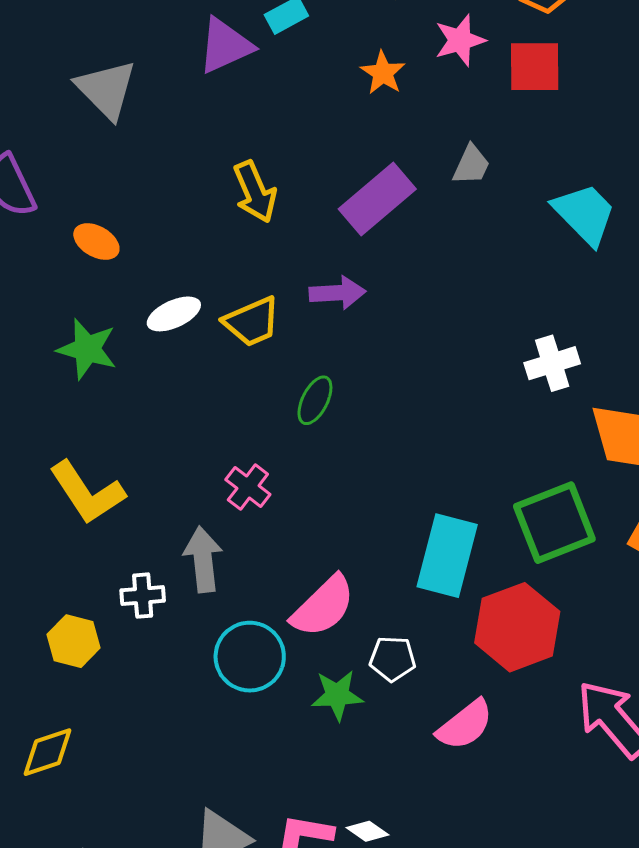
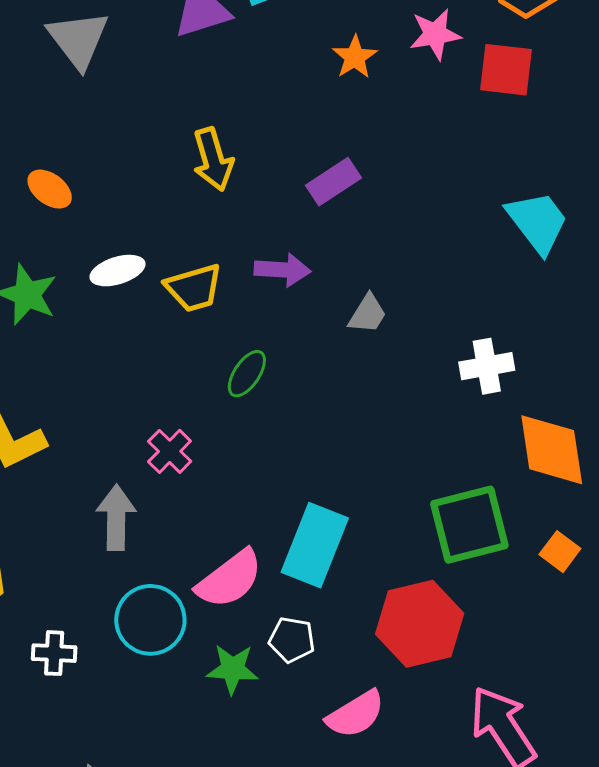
gray trapezoid: (471, 165) -> (368, 314), moved
purple rectangle: (377, 199) -> (334, 182), size x0.7
cyan rectangle: (447, 556) -> (315, 545), moved
white cross: (143, 596) -> (54, 653), moved

